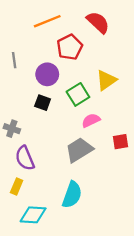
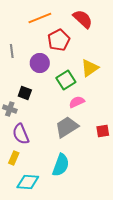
black square: (43, 103) -> (25, 93), moved
red square: (120, 142) -> (103, 131), moved

